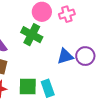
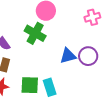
pink cross: (67, 14) -> (92, 17), moved

